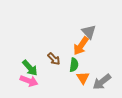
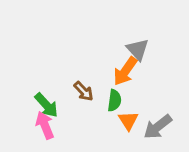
pink arrow: (29, 81) -> (45, 125), turned -132

